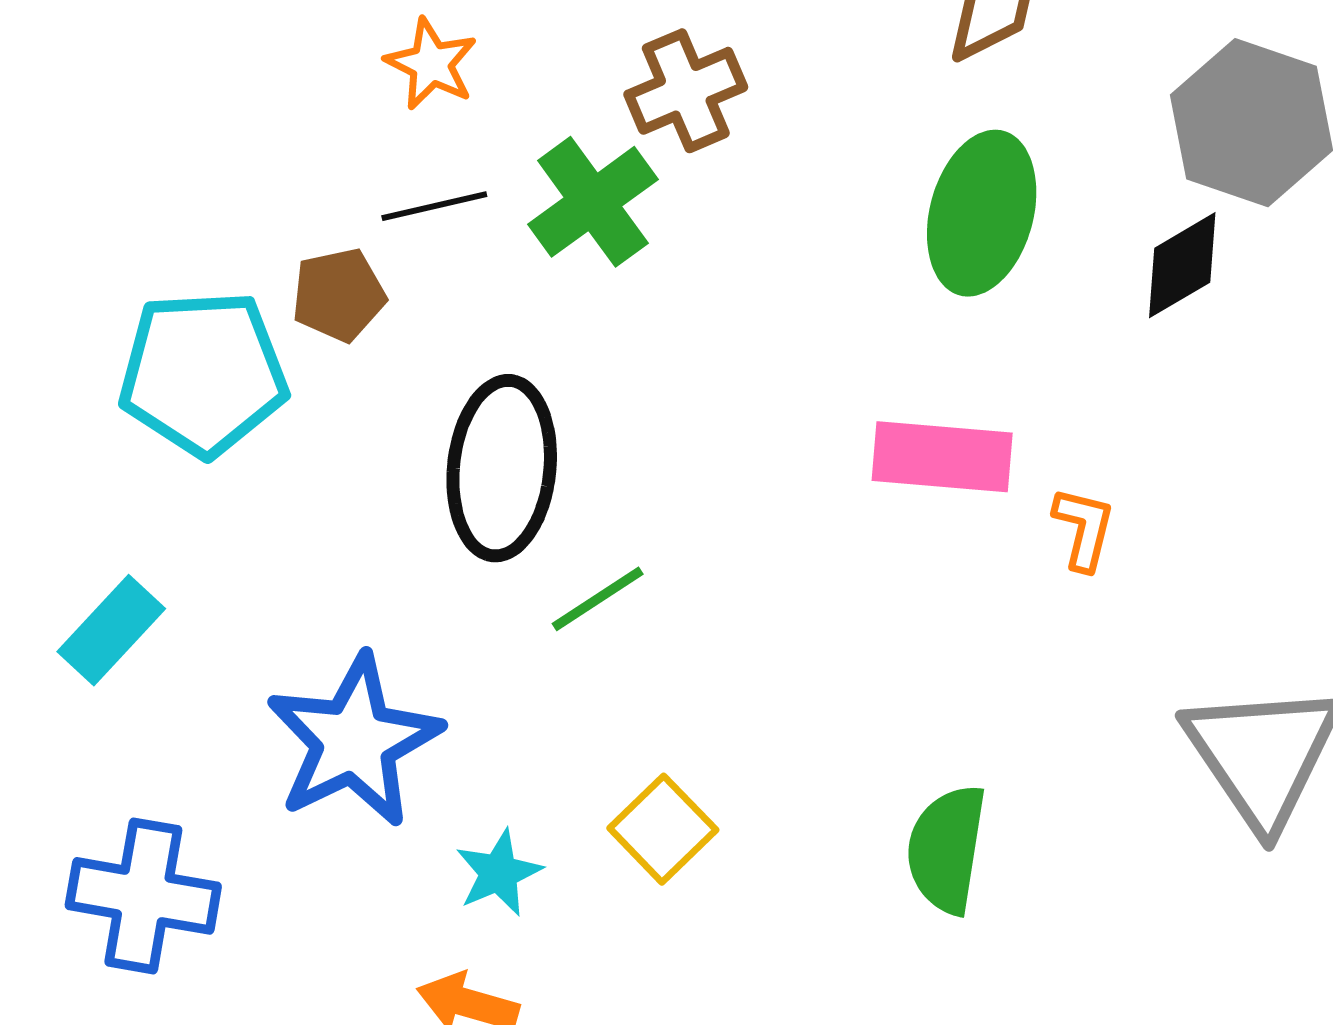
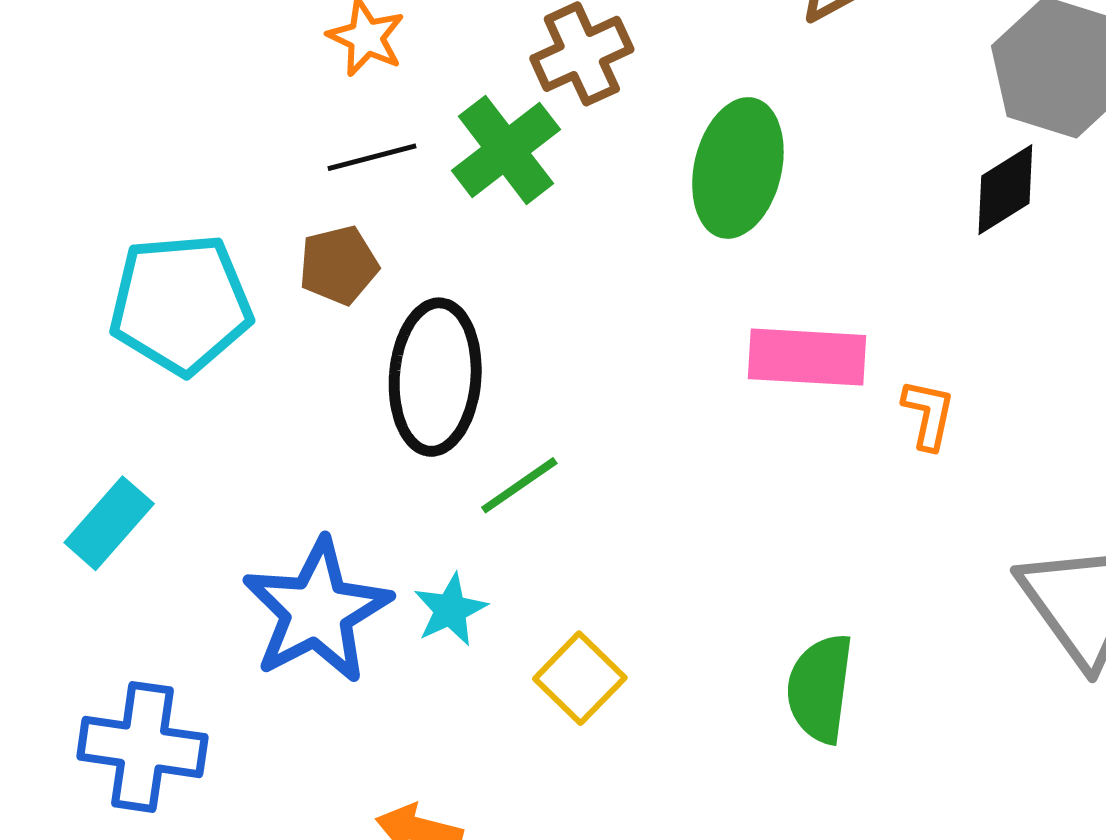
green ellipse: (982, 213) -> (738, 168), moved
brown pentagon: (339, 295) -> (339, 265), moved
cyan star: (499, 873) -> (450, 610), moved

